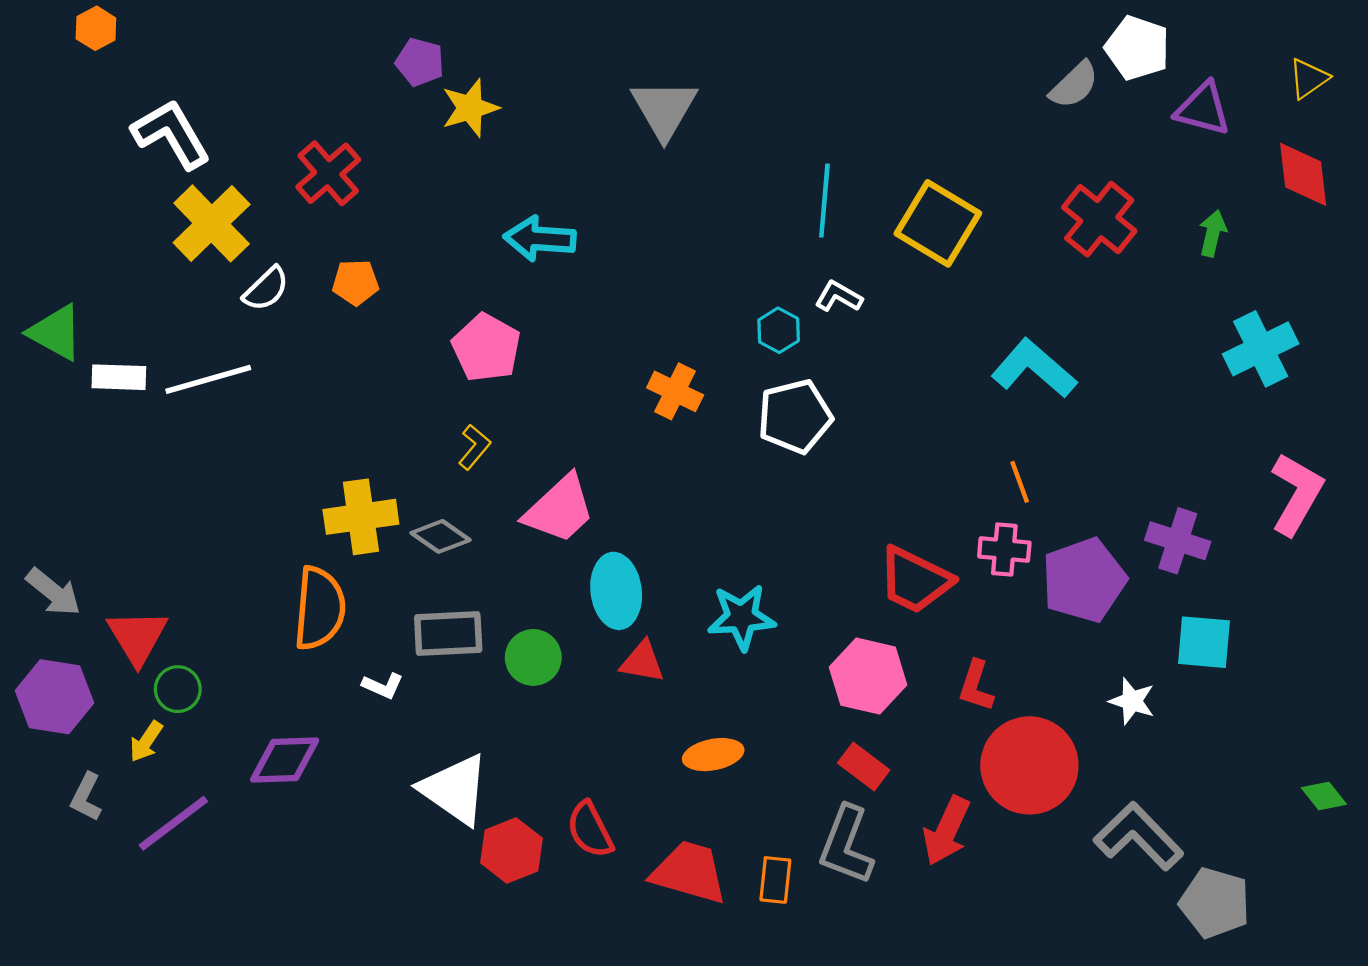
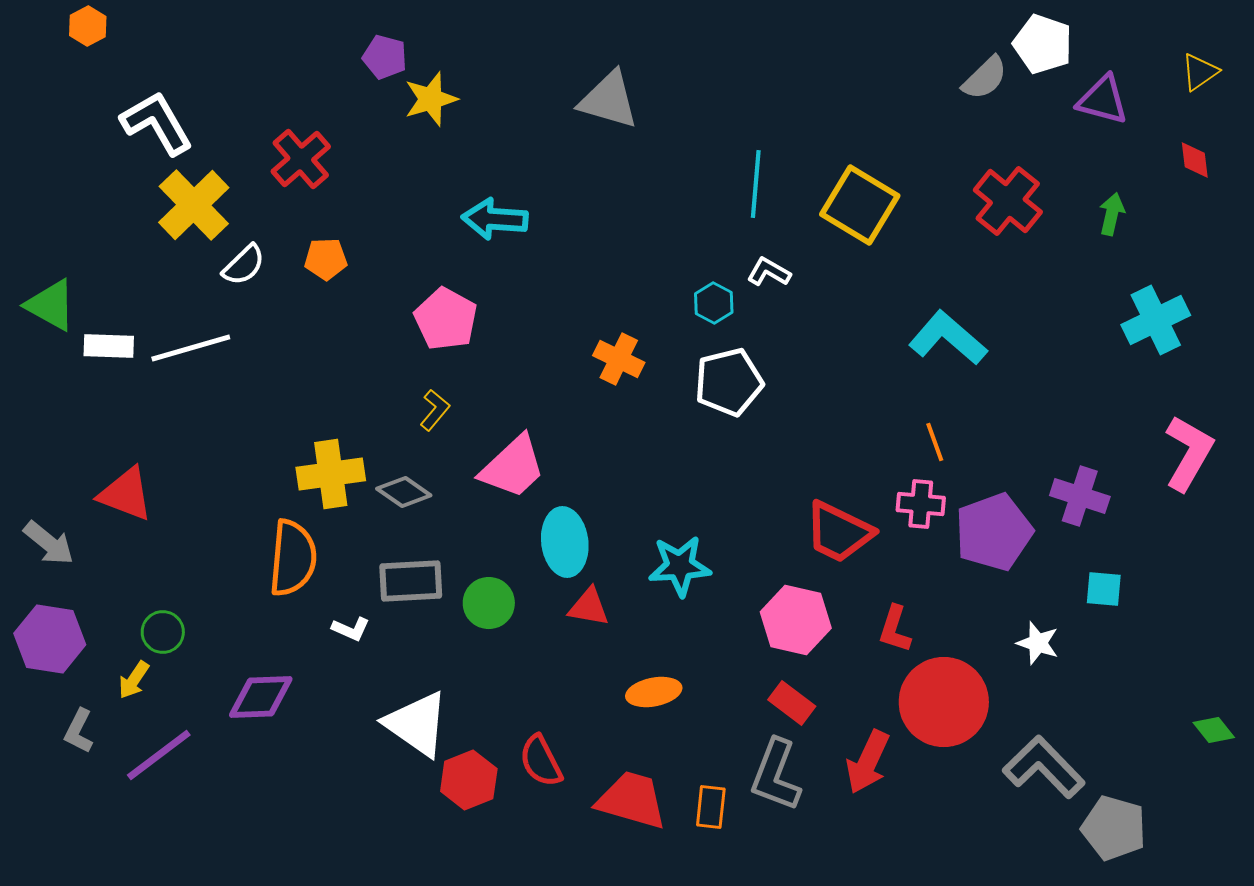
gray triangle: (664, 109) -> (609, 100), turned -44
red diamond: (1303, 174) -> (1195, 160), size x0.6
red triangle: (137, 637) -> (126, 494), moved, turned -38
cyan square: (1204, 642) -> (1104, 589), size x0.7

